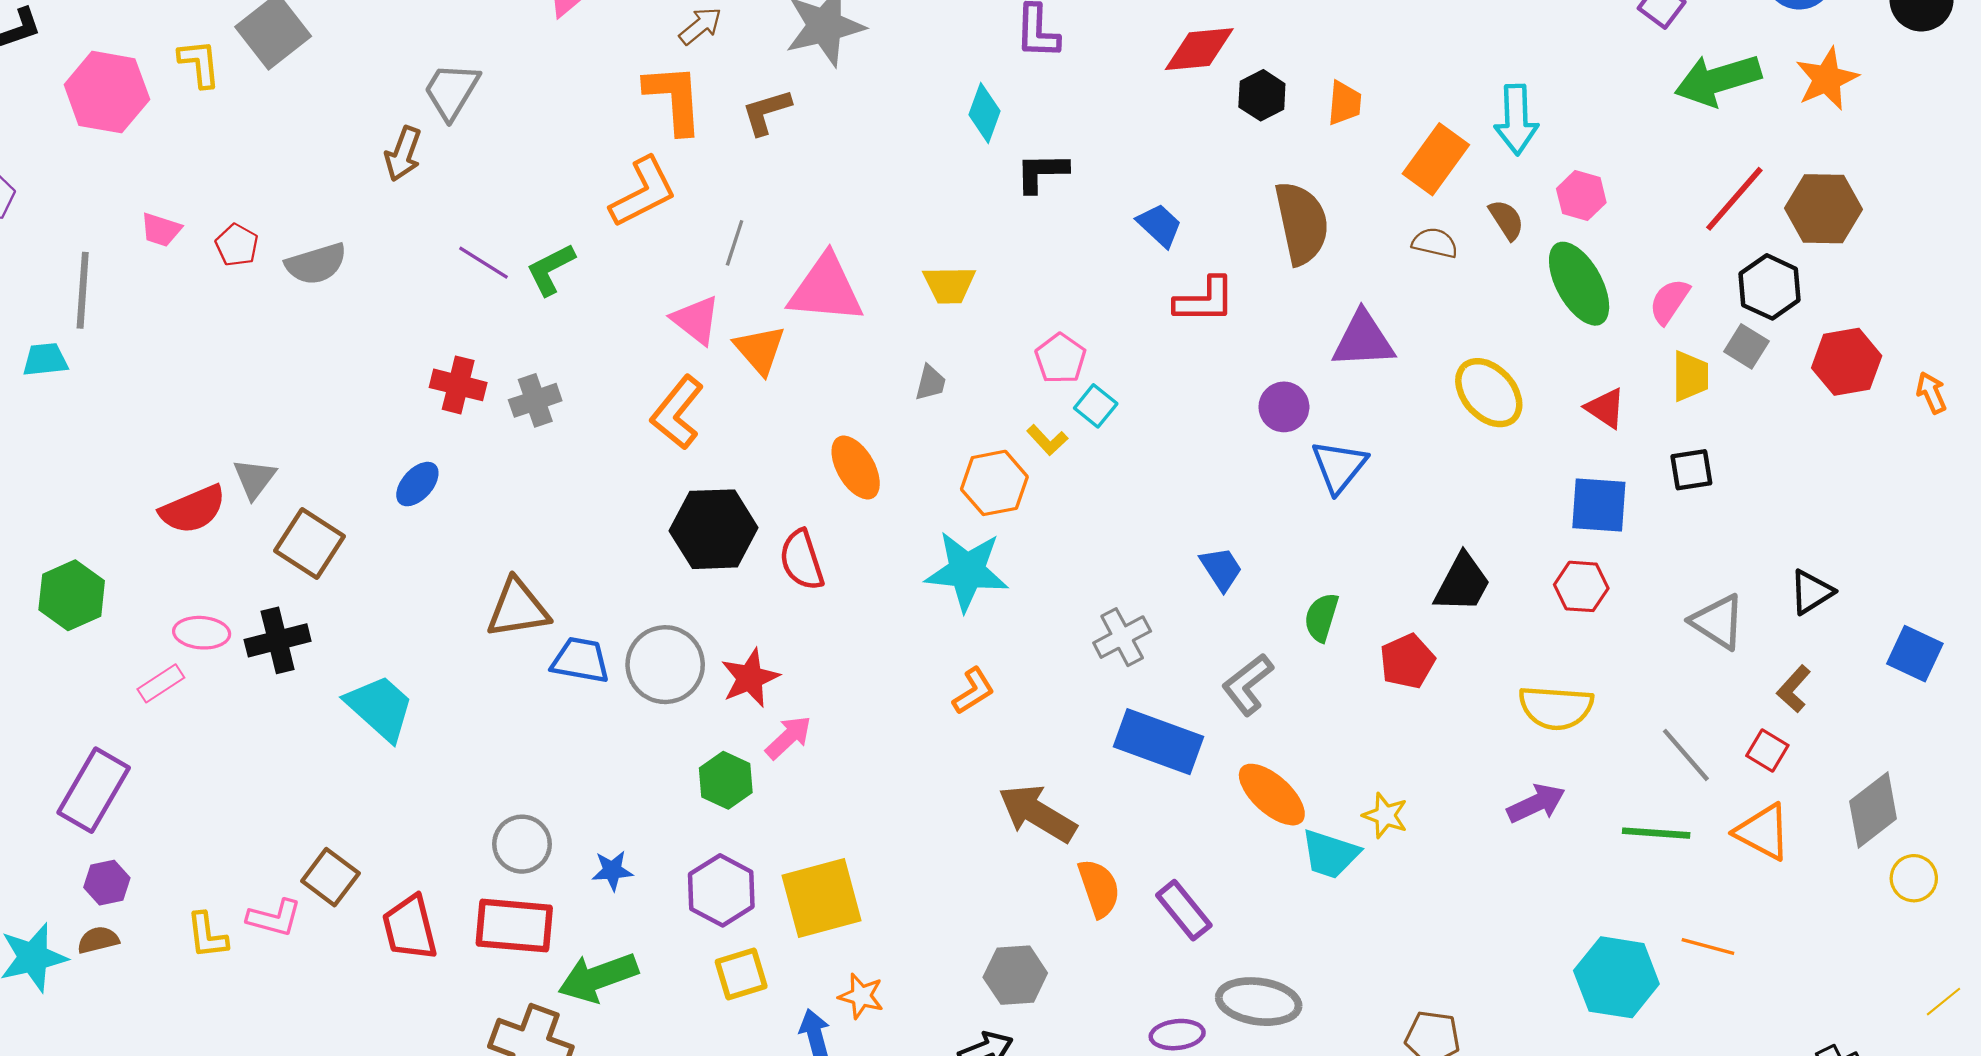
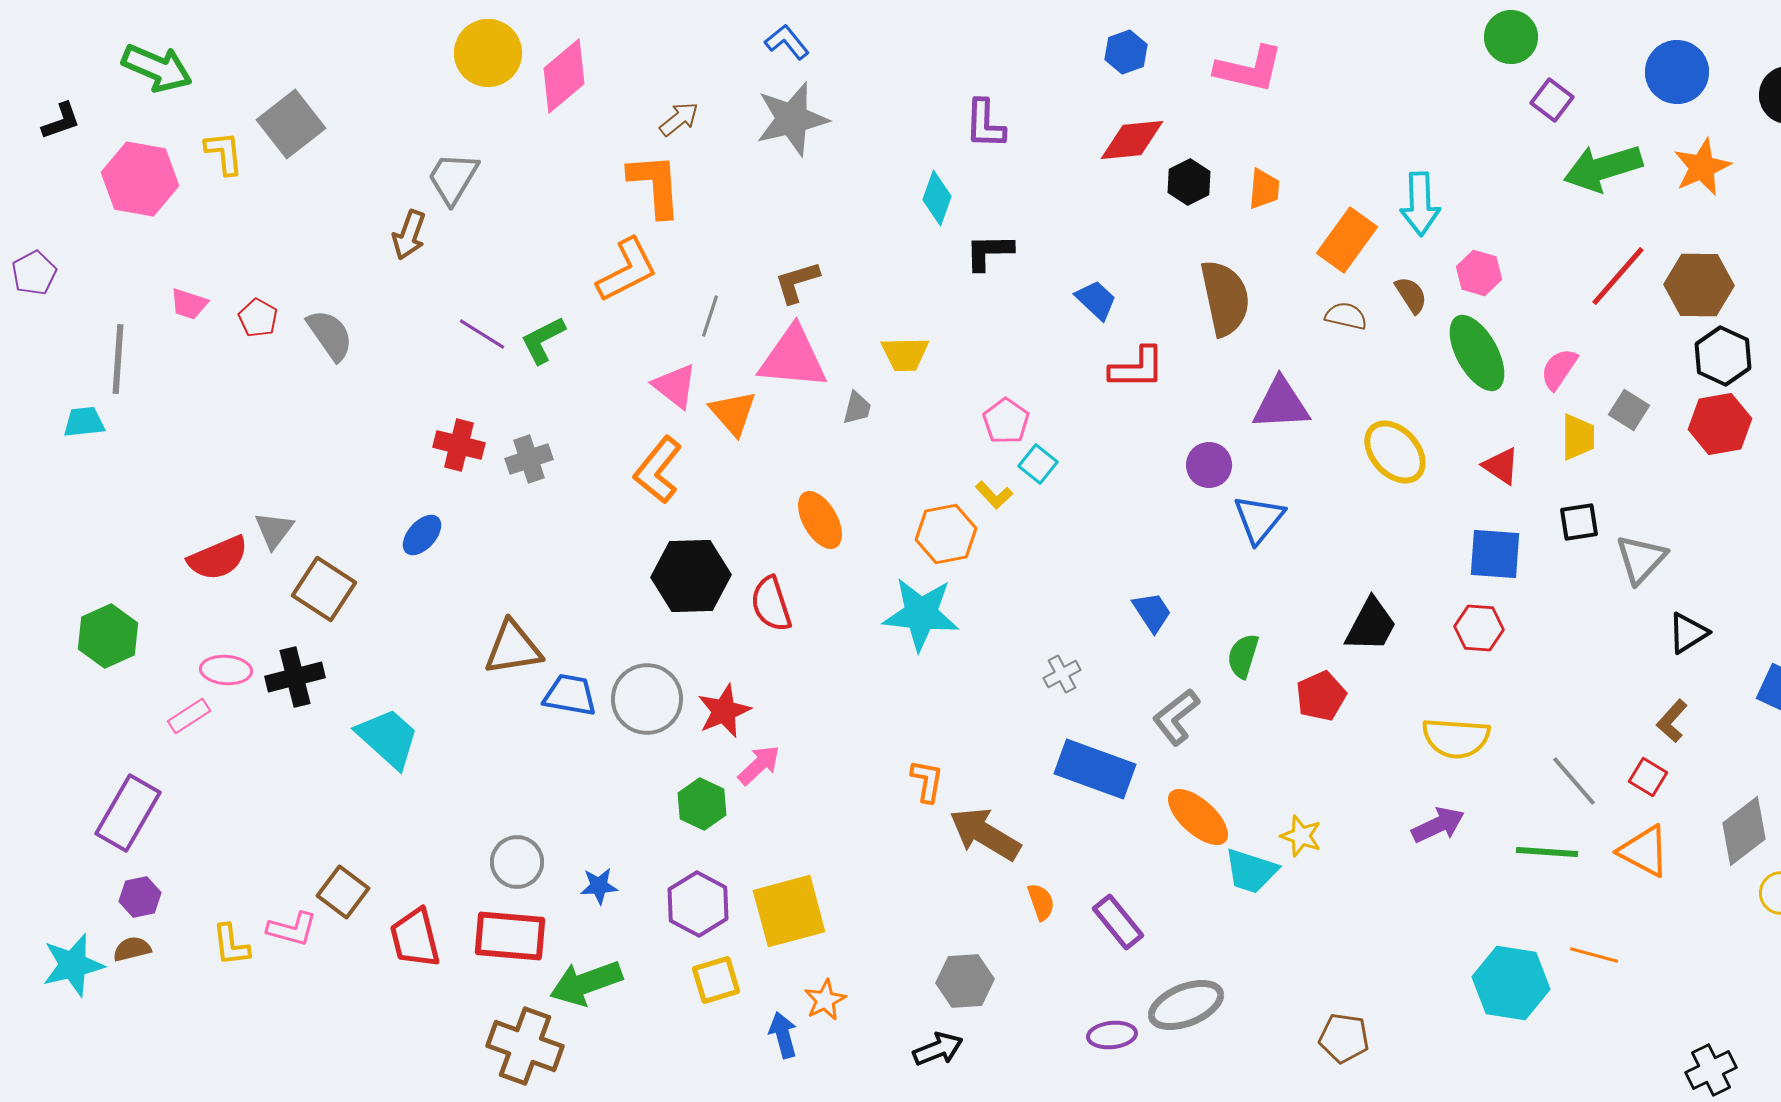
brown L-shape: (766, 112) -> (797, 282), moved
gray semicircle: (316, 264) -> (330, 335), turned -108
black hexagon: (1770, 287) -> (1723, 356), moved
gray trapezoid: (931, 383) -> (857, 408), moved
gray triangle: (1718, 622) -> (1641, 559), moved, turned 40
gray cross: (1122, 637) -> (1062, 674), size x0.7
orange L-shape: (973, 691) -> (927, 781), moved, turned -48
orange semicircle: (1099, 888) -> (1041, 902), size x0.7
orange star: (861, 996) -> (825, 1000), turned 30
gray ellipse: (1259, 1002) -> (1186, 1005), turned -30

